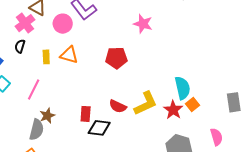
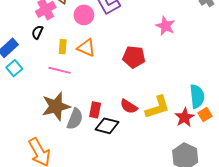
pink line: (34, 90) -> (60, 70), moved, turned 70
brown star: (47, 116) -> (56, 106), size x1.8
gray semicircle: (37, 130) -> (75, 119), moved

